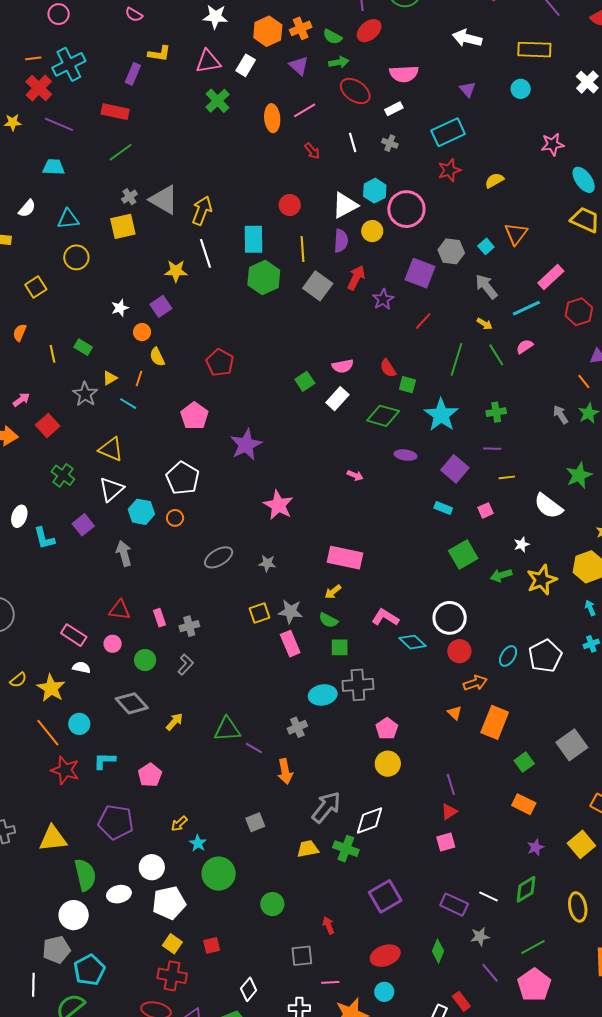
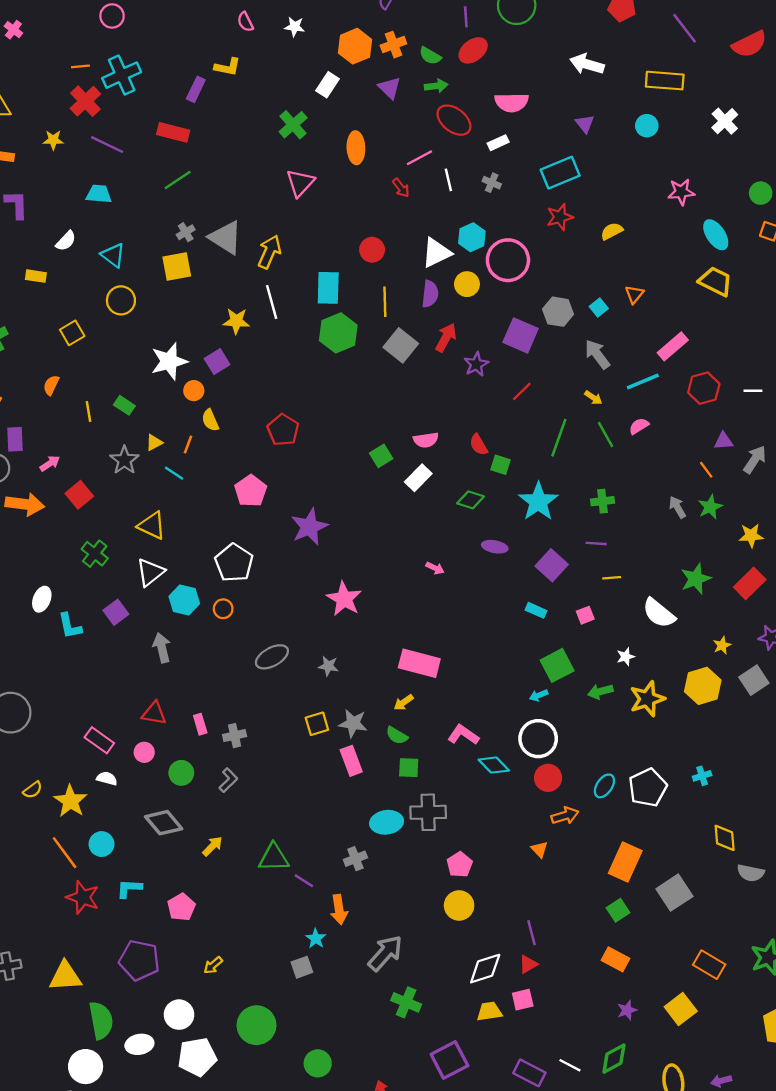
pink semicircle: (134, 15) -> (245, 22), moved, turned 30
white star: (215, 17) -> (295, 27), size x0.7
pink triangle: (208, 61) -> (300, 183), moved, turned -40
pink line: (305, 110) -> (419, 158), moved
cyan triangle: (68, 219) -> (113, 255), turned 40
orange triangle: (516, 234) -> (634, 294), size x0.7
white star: (120, 308) -> (169, 361), size x1.8
green diamond: (383, 416) -> (471, 500), size x0.7
cyan arrow: (590, 608) -> (539, 695), moved, turned -91
orange rectangle: (495, 722) -> (625, 862), moved
white diamond: (370, 820) -> (485, 969), moved
cyan star: (198, 843) -> (316, 939), moved
yellow trapezoid: (308, 849) -> (489, 1012), moved

